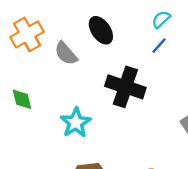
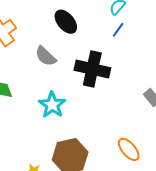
gray semicircle: (66, 53) -> (46, 56), moved

